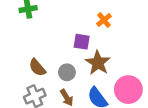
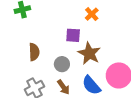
brown semicircle: (37, 68) -> (34, 52), moved, turned -138

